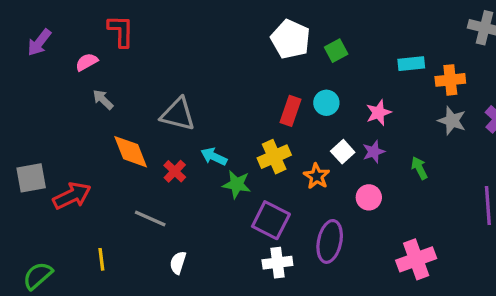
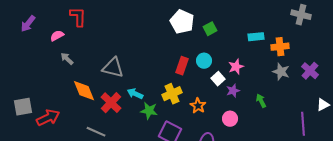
white square: (343, 152) -> (218, 79), moved
red cross: (175, 171) -> (111, 103), size x1.5

